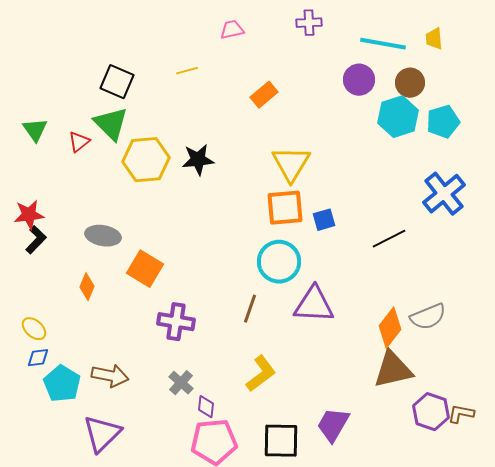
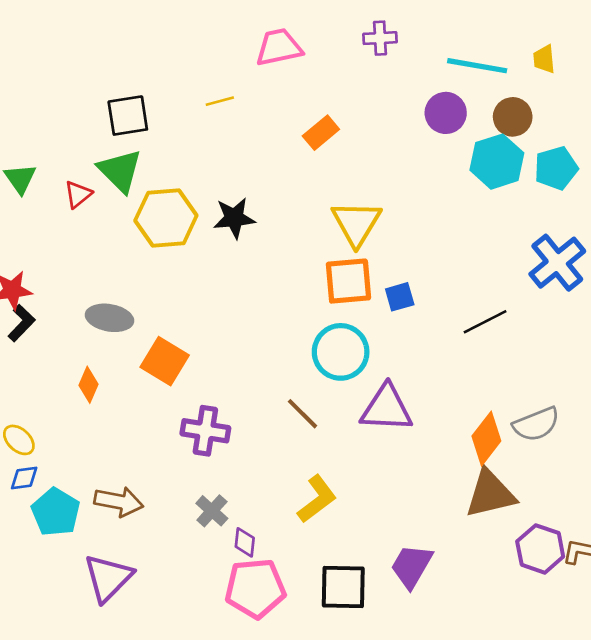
pink trapezoid: (232, 30) -> (279, 47), size x1.5
black square: (117, 82) -> (128, 116), turned -32
brown line: (250, 309) -> (303, 414), turned -64

